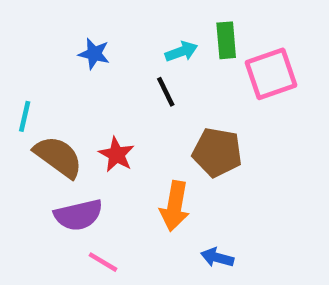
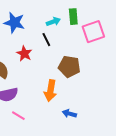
blue star: (94, 54) -> (14, 23), size x1.5
red star: (116, 155) -> (24, 54), moved

